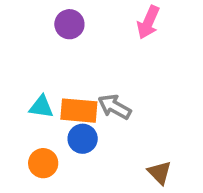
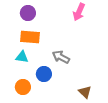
purple circle: (69, 24) -> (28, 13), moved
orange rectangle: (79, 111) -> (30, 37), moved

